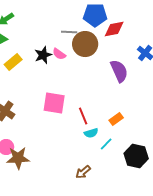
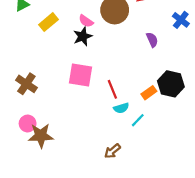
black star: (43, 55) -> (83, 36), moved
yellow rectangle: (13, 62) -> (49, 22), moved
purple semicircle: (119, 71) -> (152, 40), size x0.6
black hexagon: (136, 156) -> (171, 84), moved

